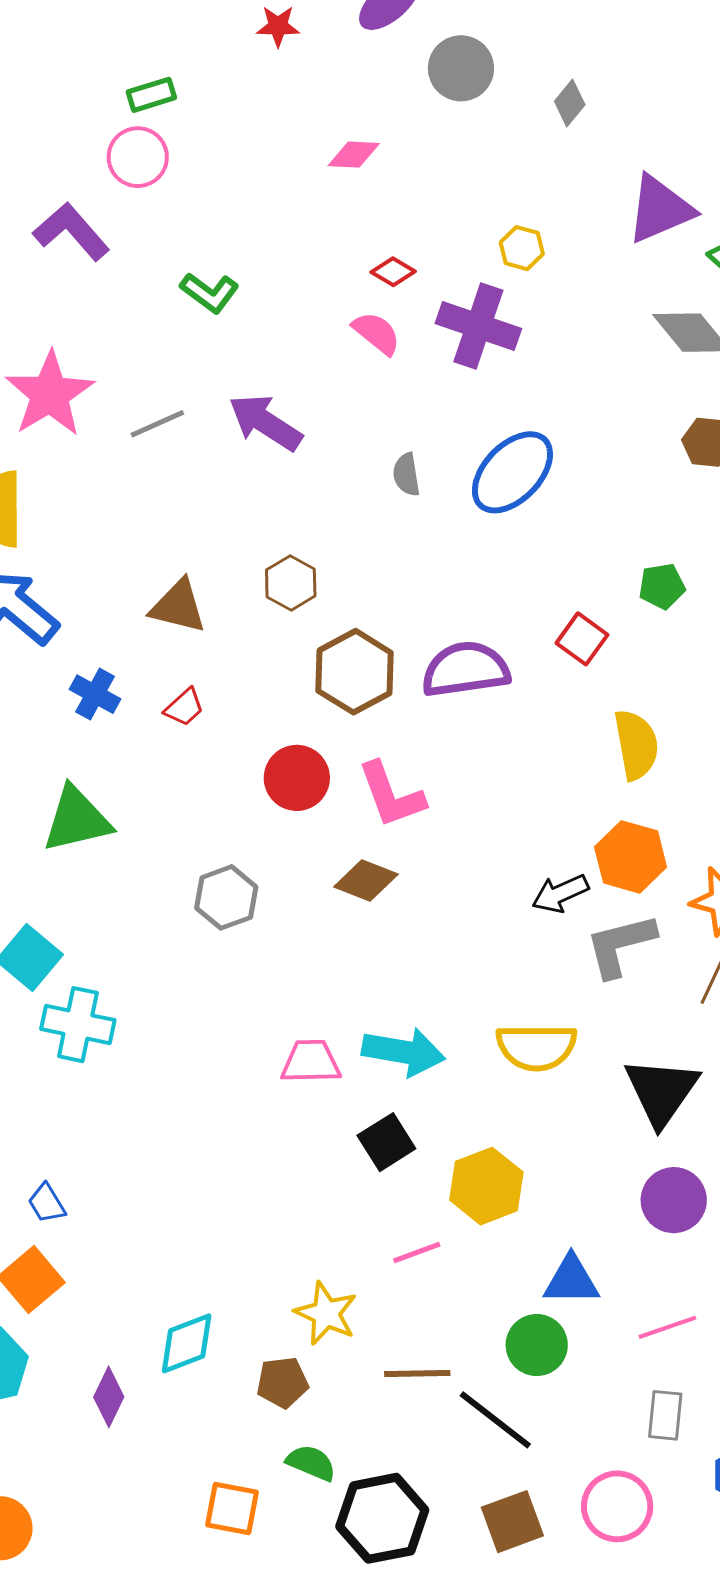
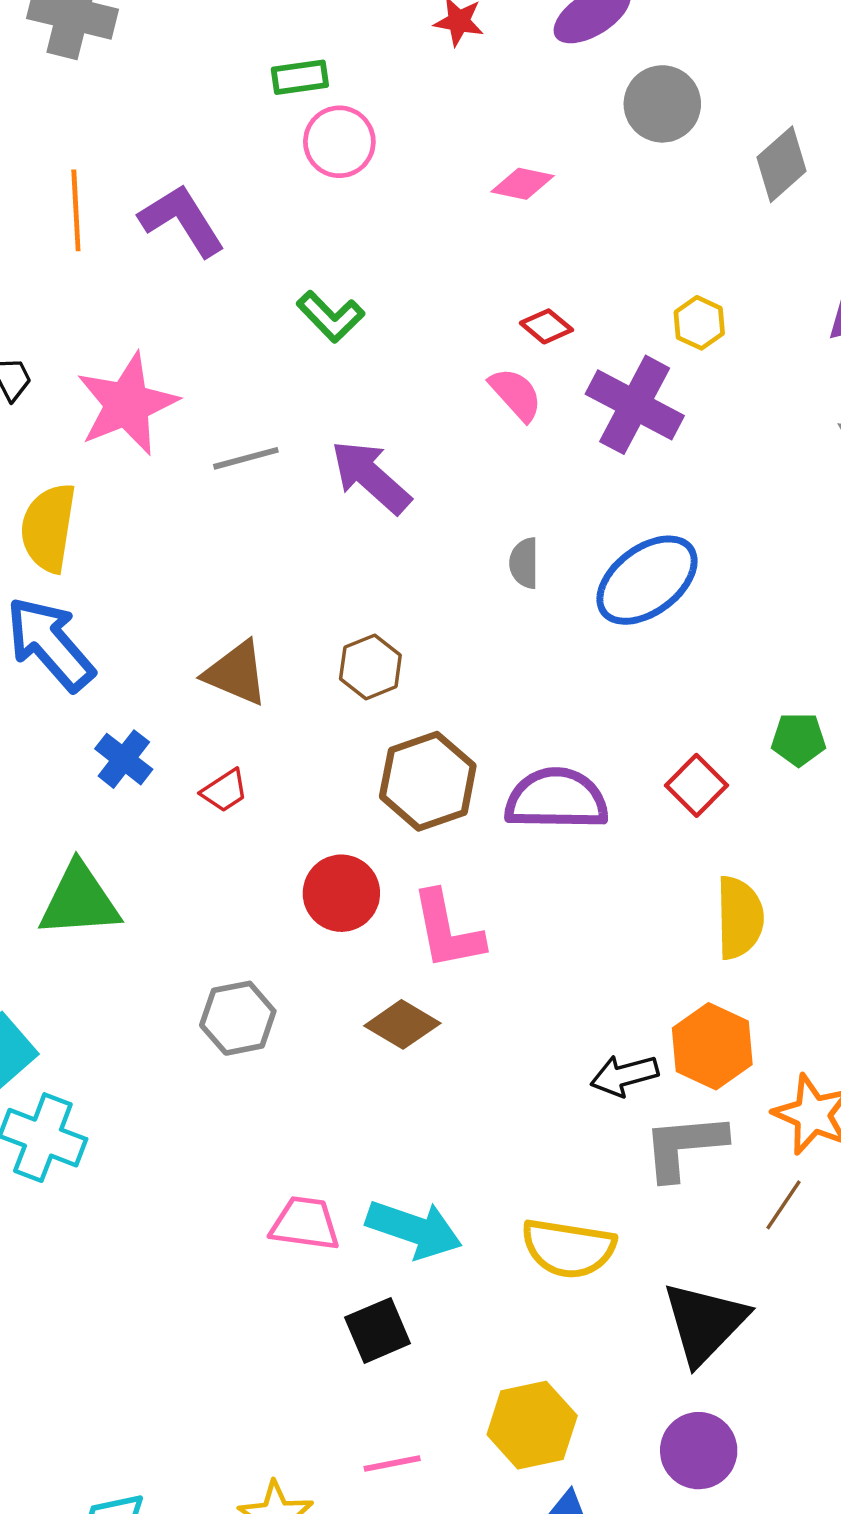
gray diamond: (570, 103) -> (781, 164), size x1.4
pink circle: (138, 157) -> (339, 142), moved
yellow hexagon: (486, 1186) -> (532, 1425), moved

